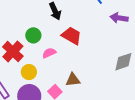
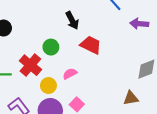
pink semicircle: (49, 53) -> (70, 74), moved
brown triangle: (73, 80) -> (131, 98), moved

